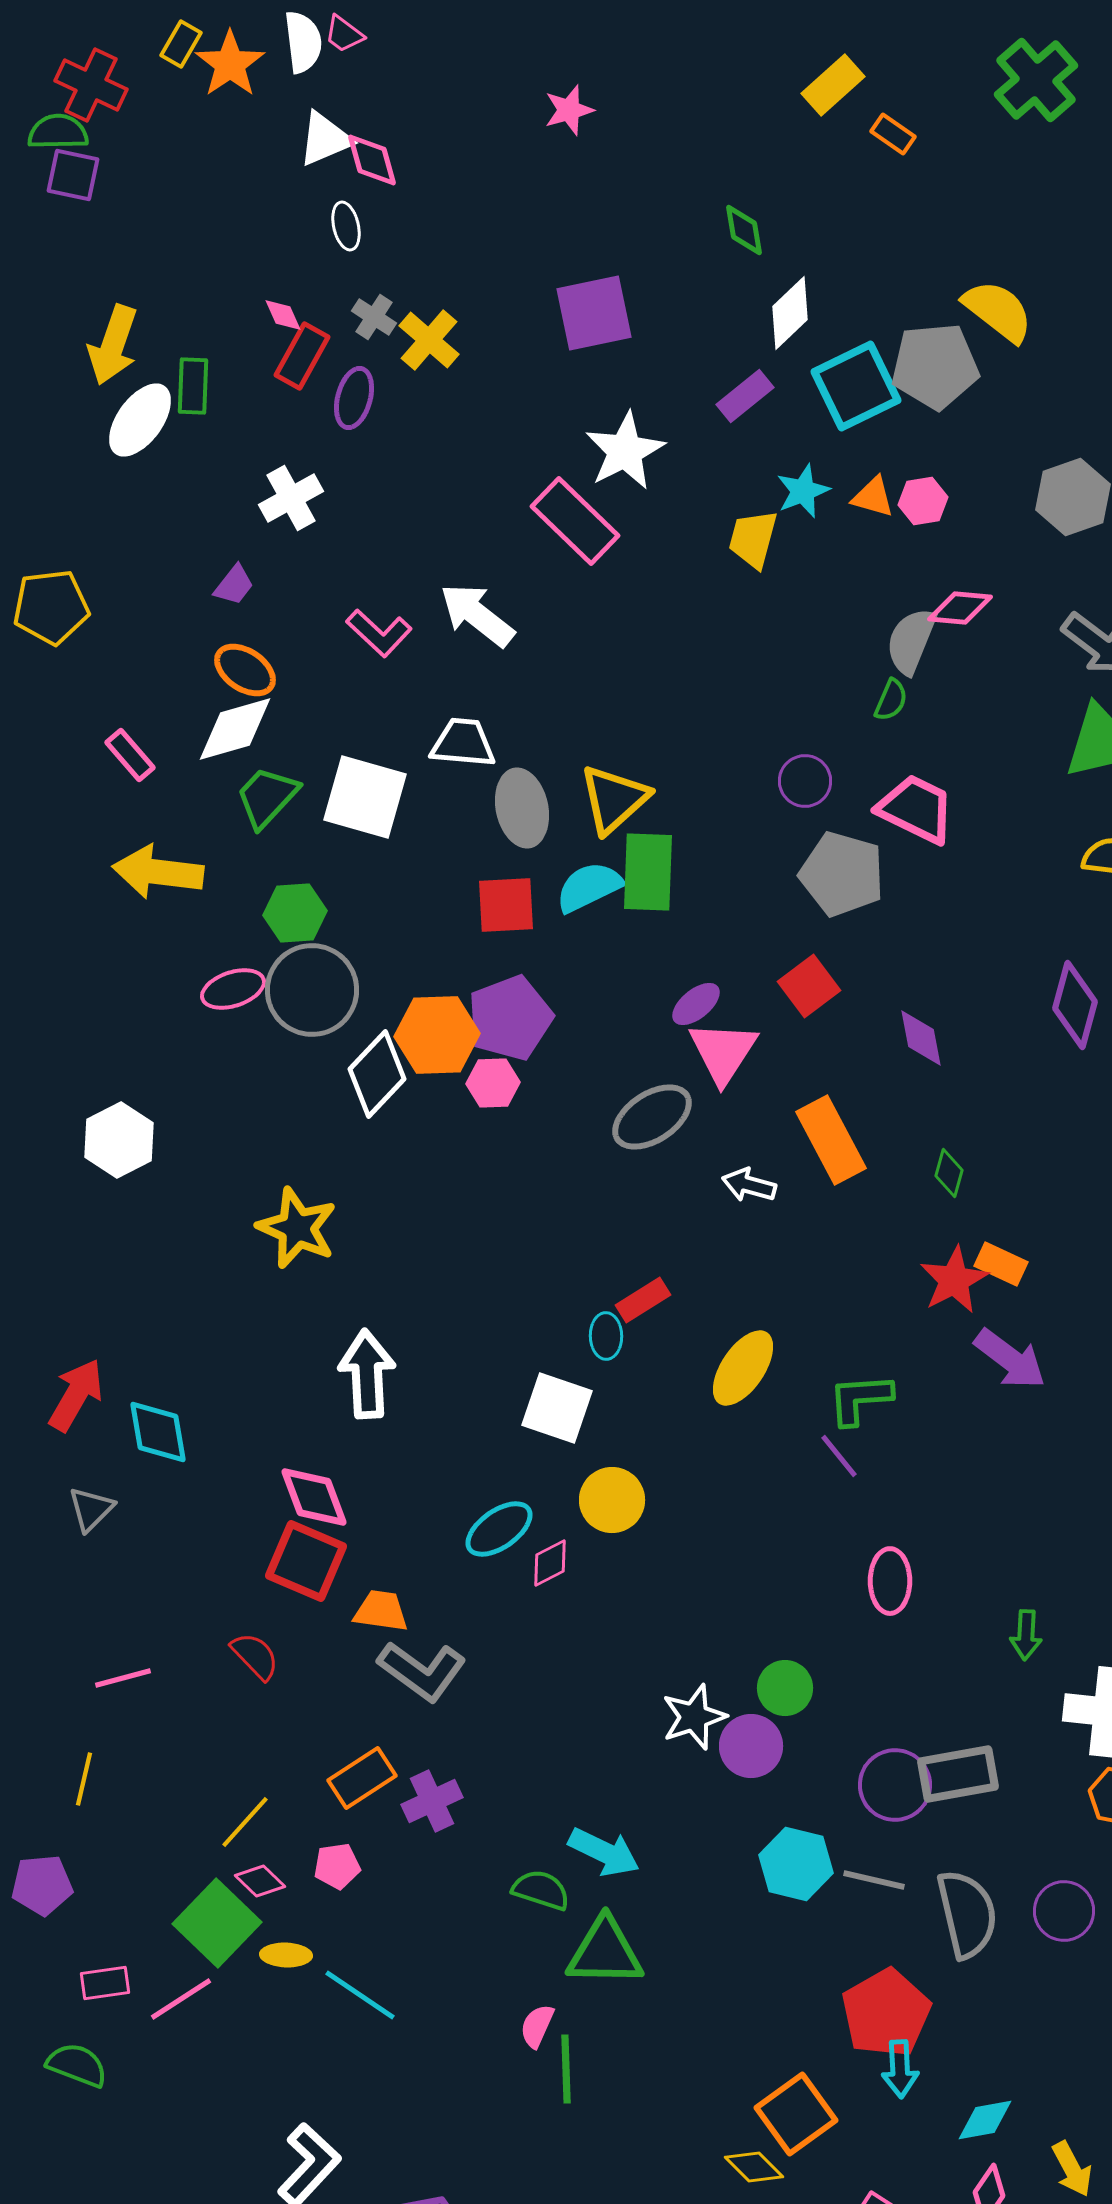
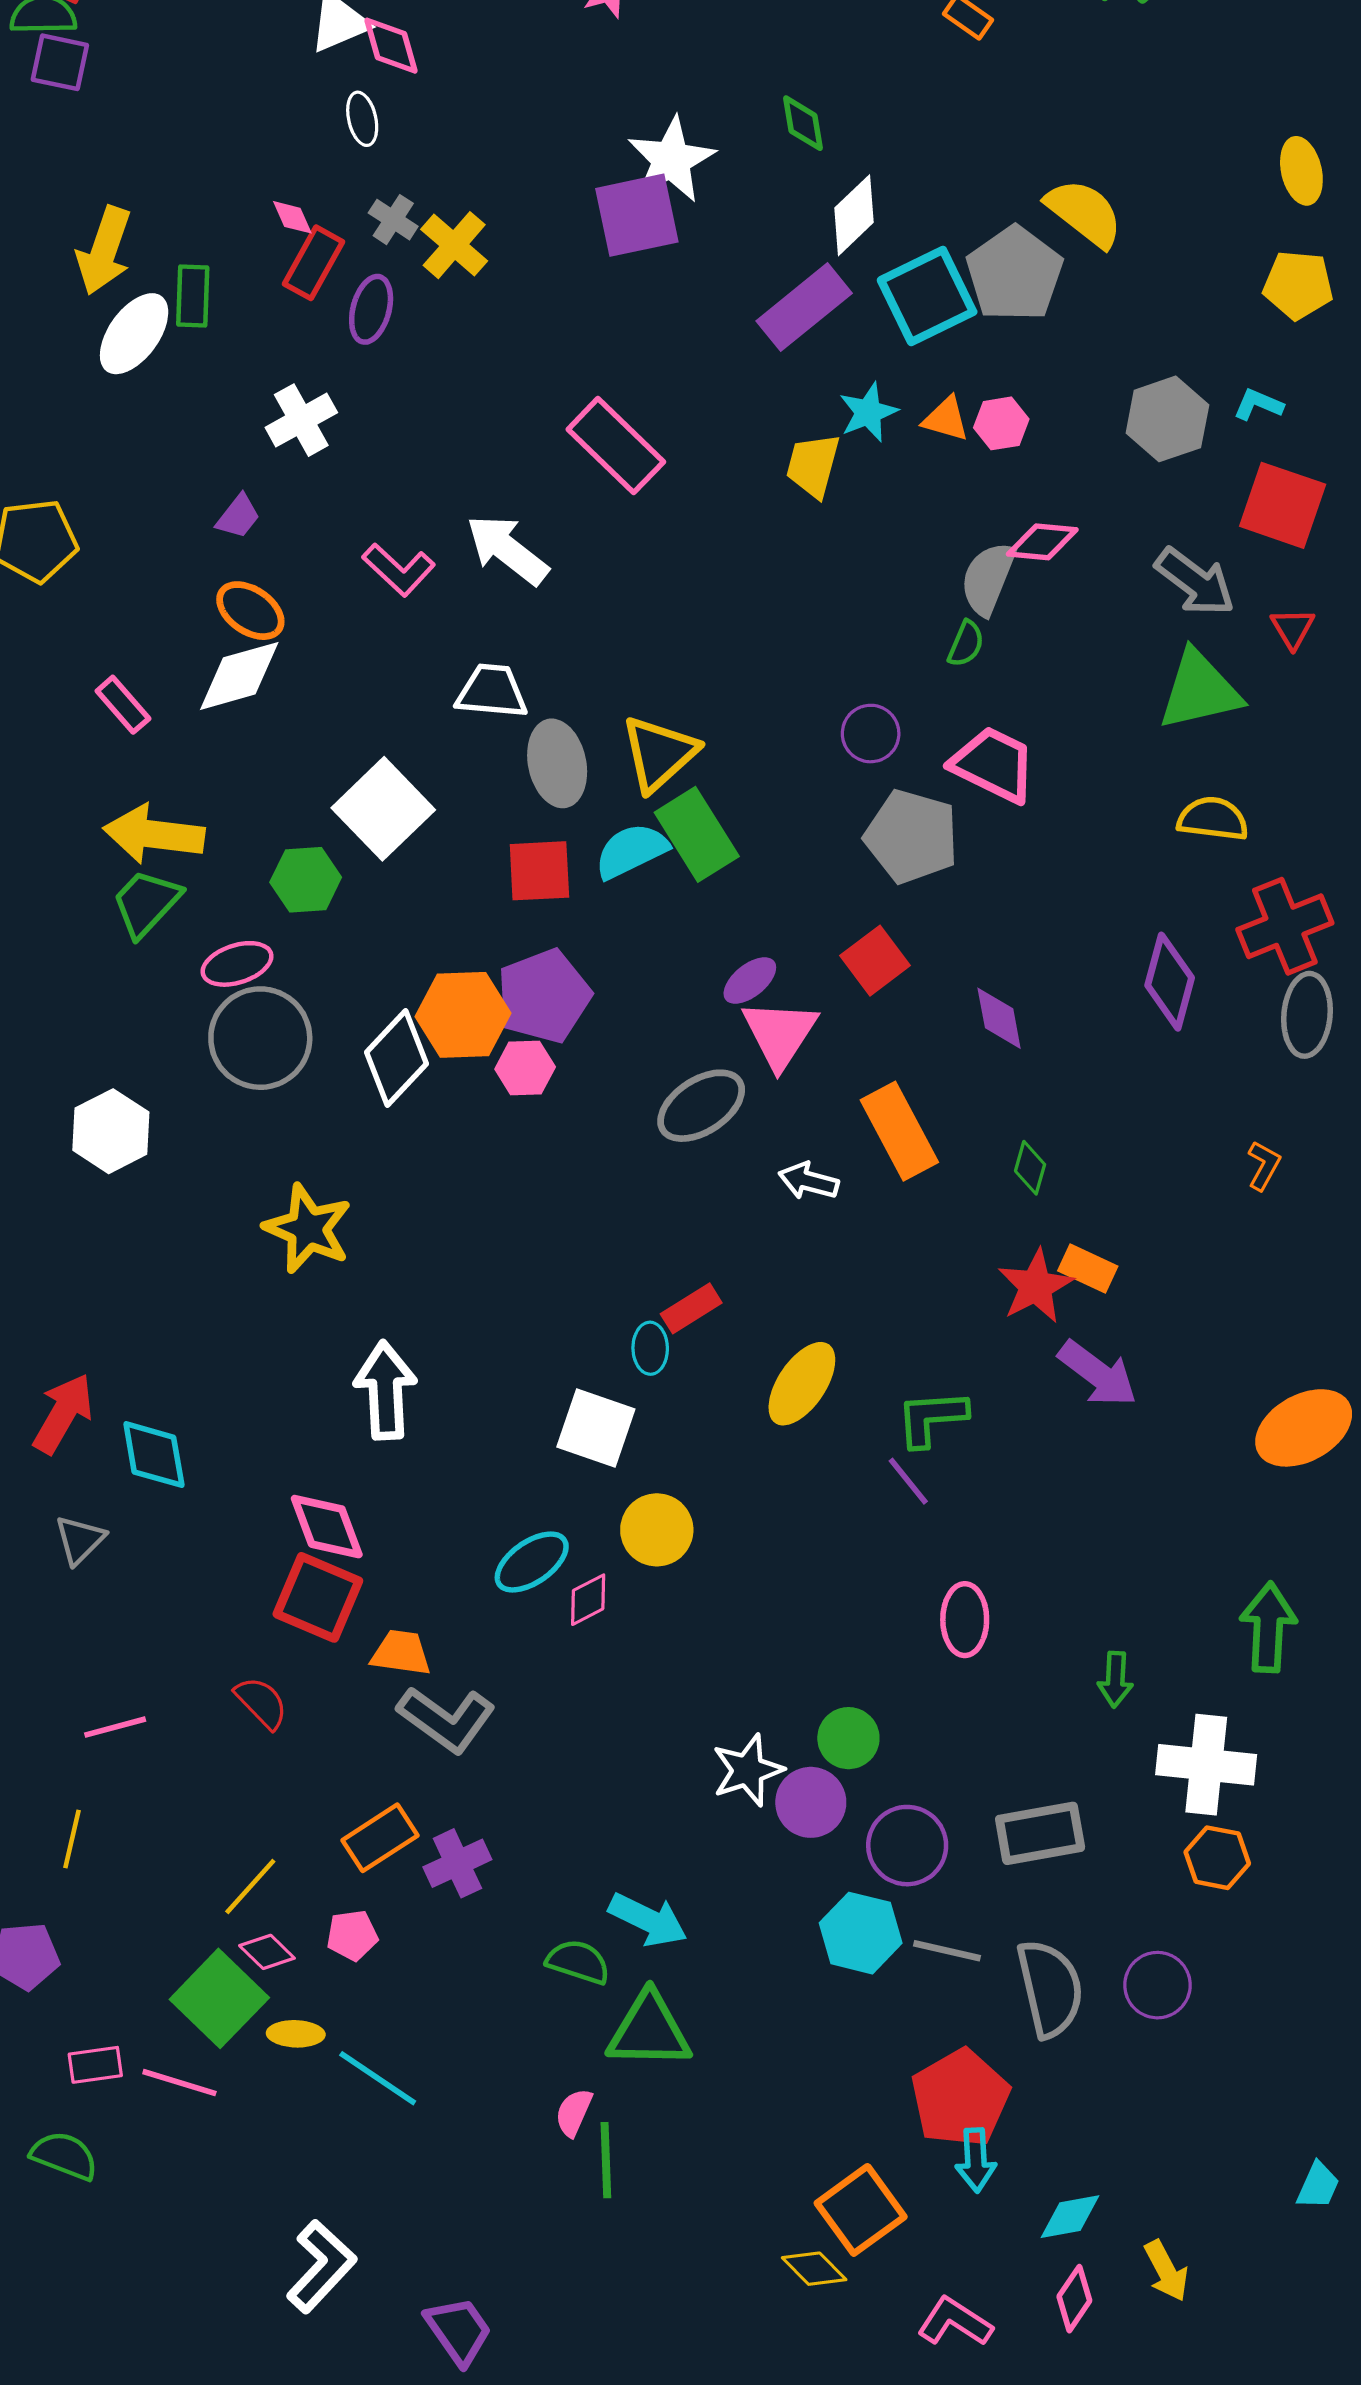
gray pentagon: (935, 366) -> (1015, 274), turned -30
purple rectangle: (745, 396) -> (804, 307), size x1.5
white star: (625, 451) -> (671, 160), moved
green trapezoid: (267, 797) -> (146, 903), moved
white square: (365, 797) -> (383, 809), moved, turned 30
green rectangle: (648, 872) -> (697, 834), turned -34
gray circle: (312, 990) -> (260, 1038), moved
purple circle: (895, 1785) -> (907, 1846), moved
pink line: (181, 1999) -> (179, 2083), turned 50

